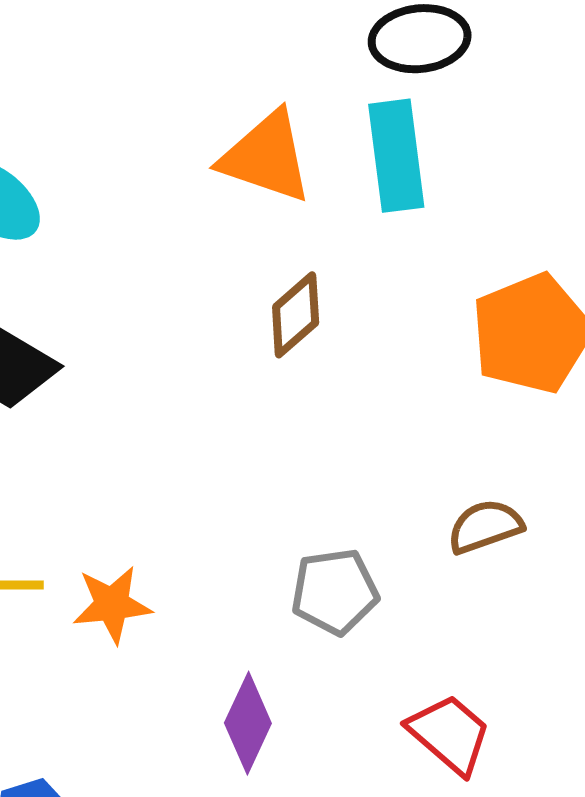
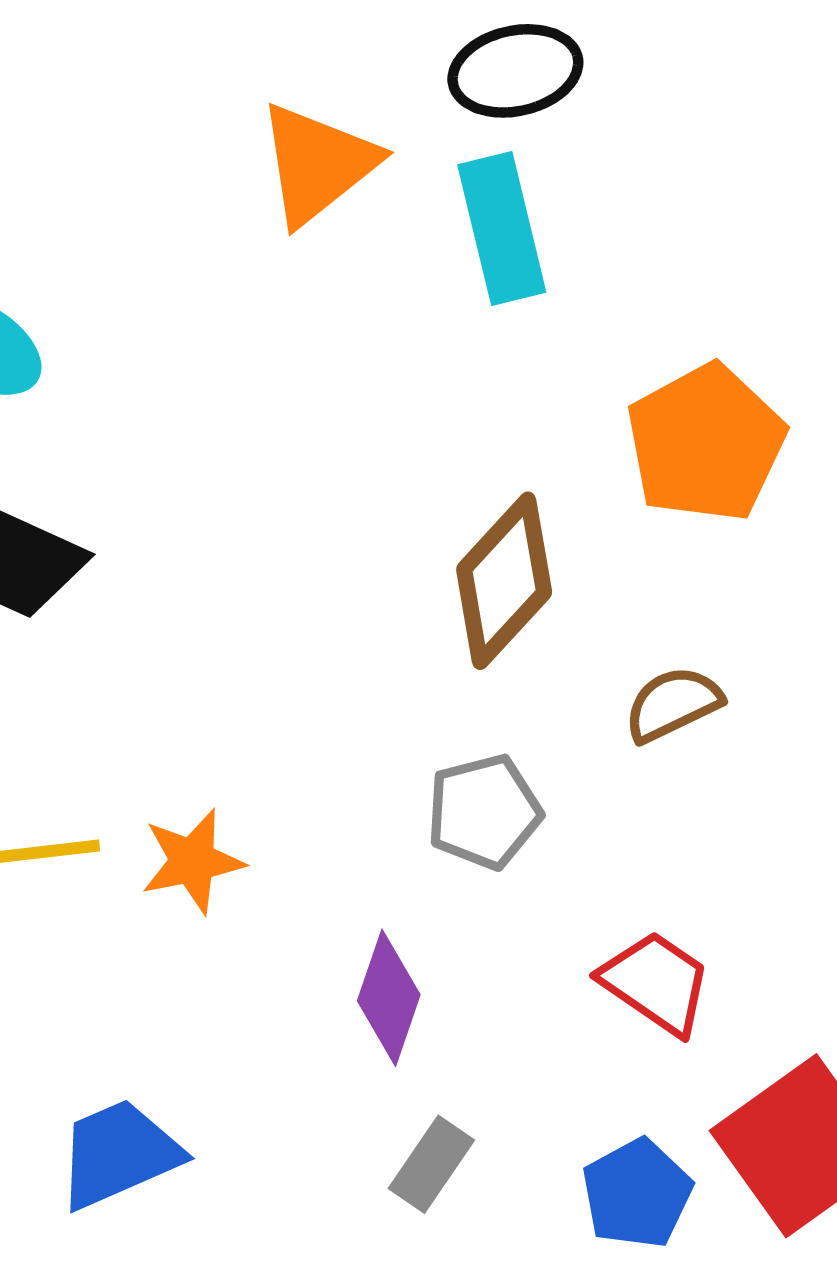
orange triangle: (266, 157) -> (318, 164), moved, turned -51
brown diamond: (296, 315) -> (504, 581), moved, size x1.5

